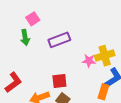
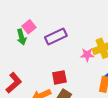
pink square: (33, 19) -> (29, 27), moved

